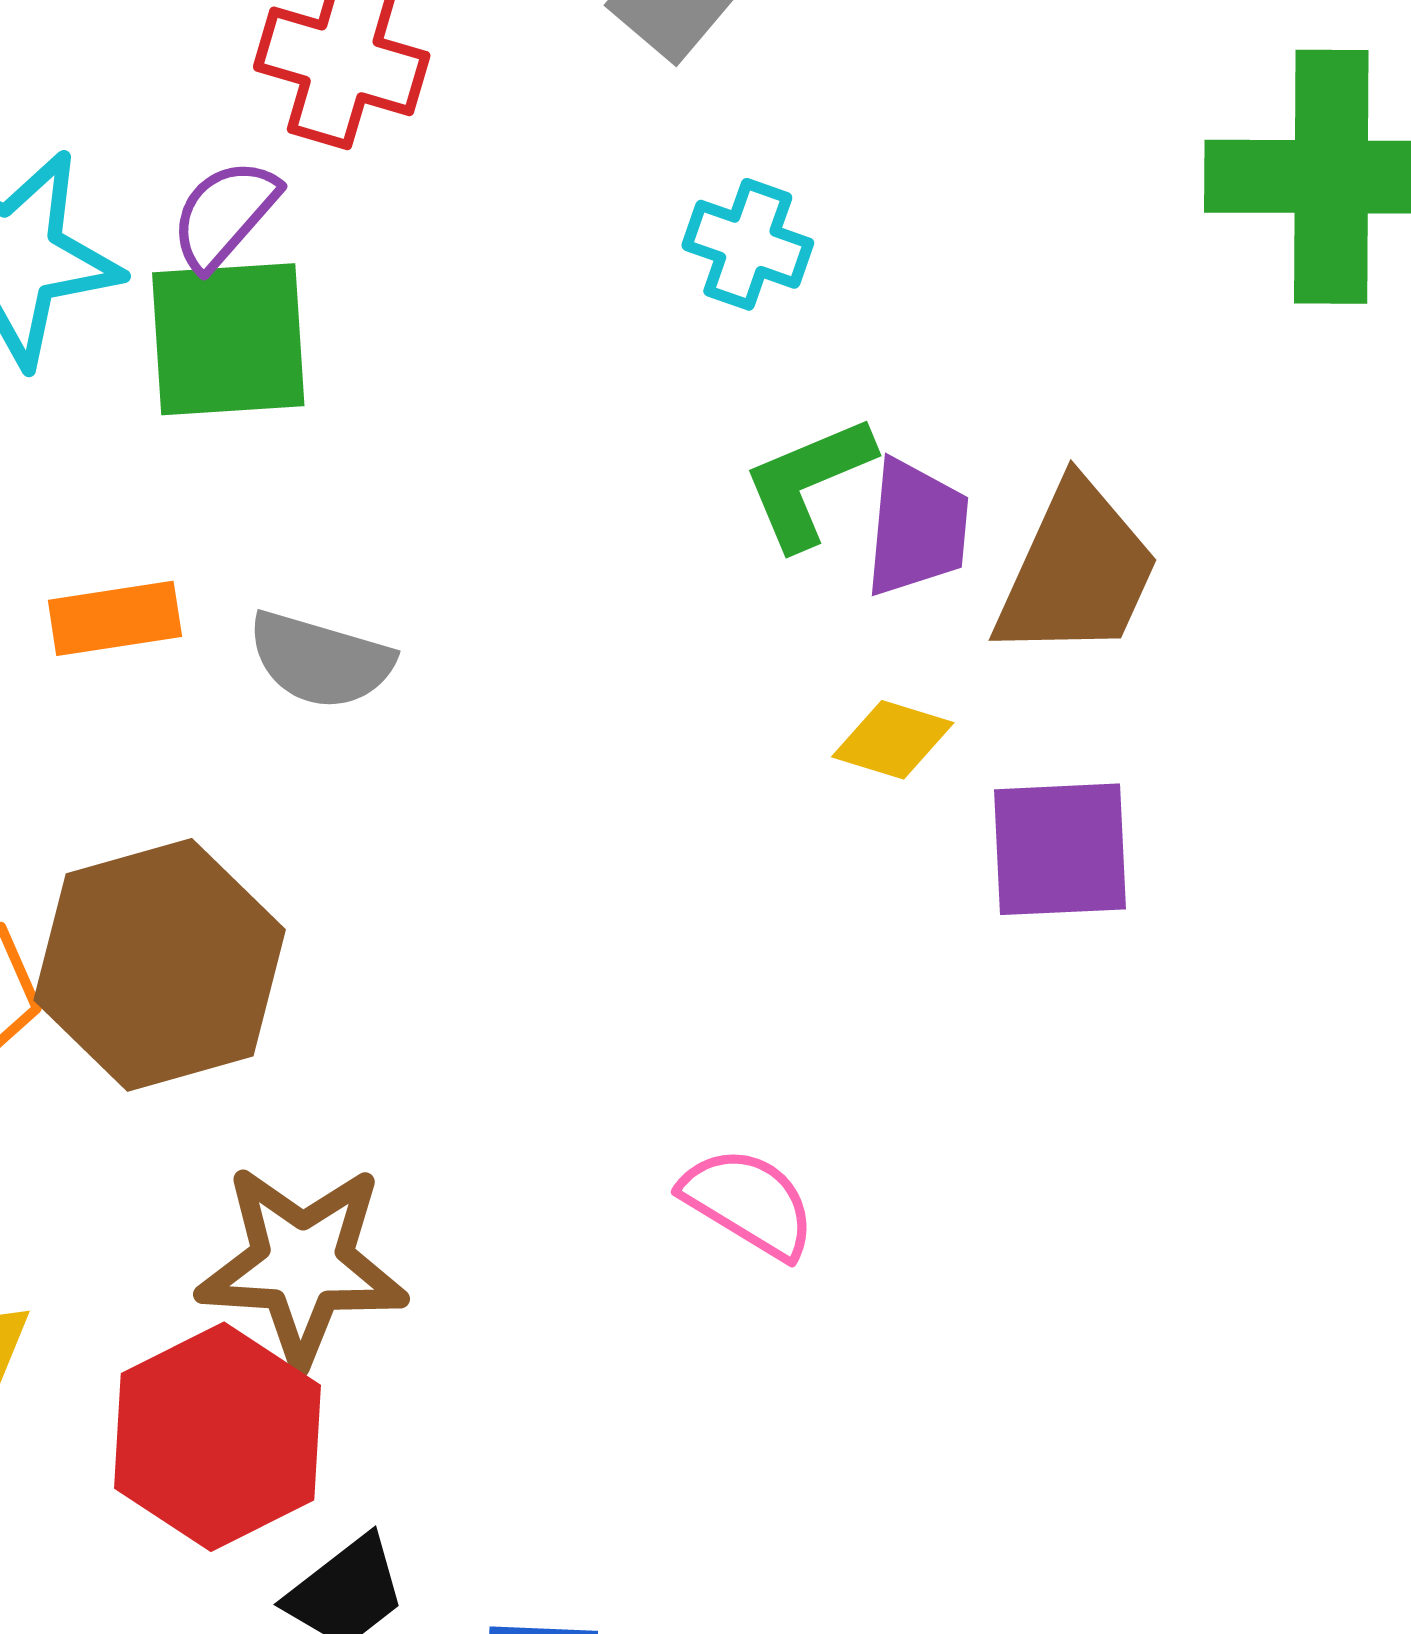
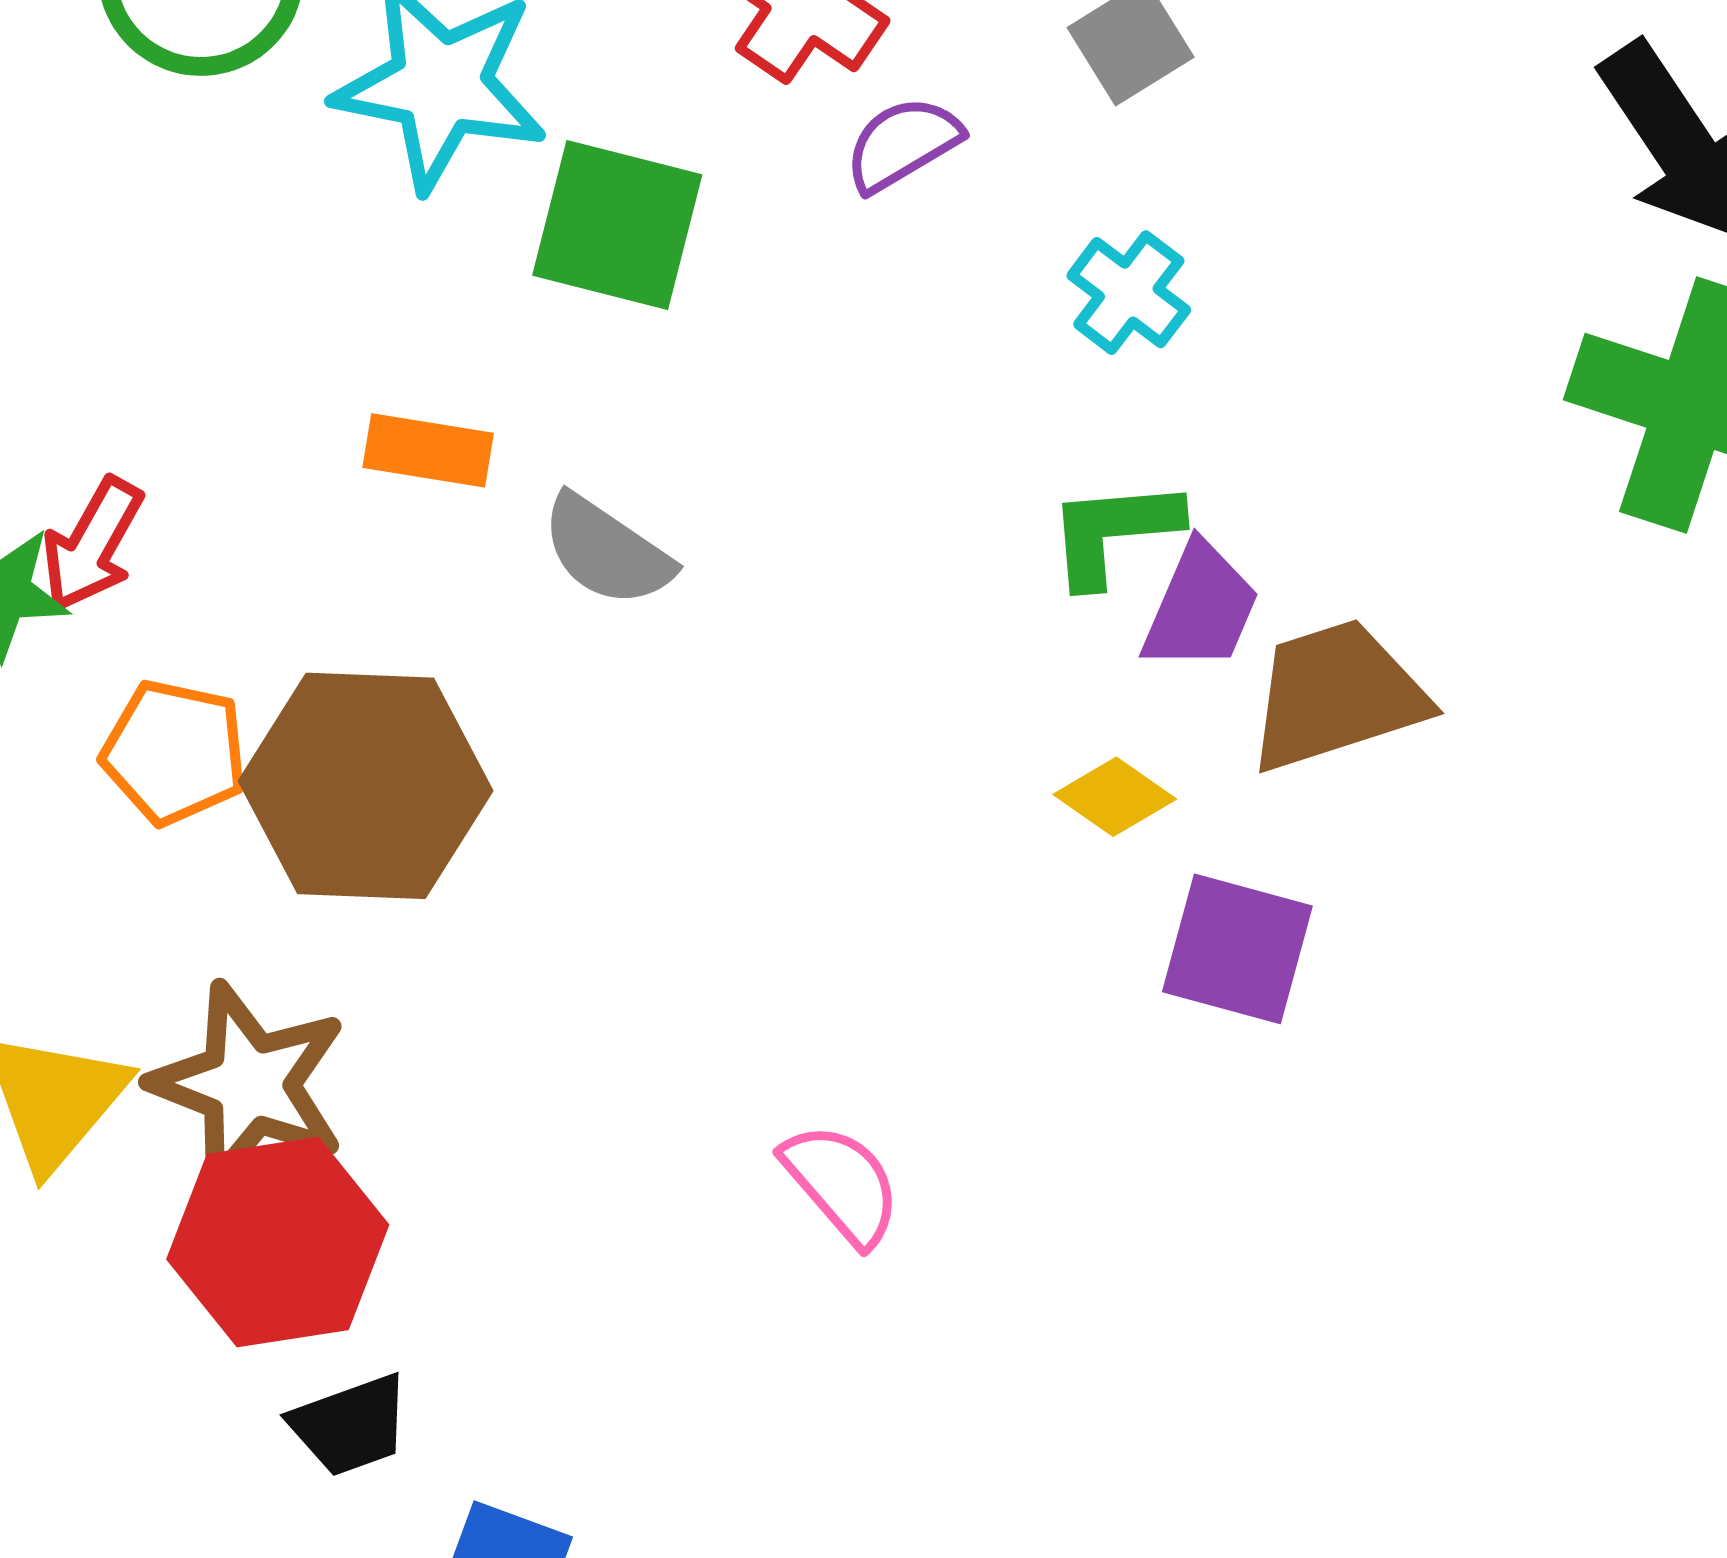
purple semicircle: (224, 214) -> (903, 144), moved
brown trapezoid: (1077, 571) -> (1336, 695), turned -150
brown star: (302, 1264) -> (249, 1084), moved

